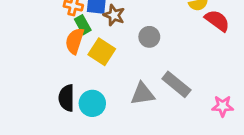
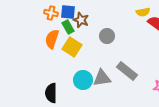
green rectangle: (83, 25) -> (68, 27), moved
black semicircle: (67, 98) -> (51, 93), moved
cyan circle: (92, 103) -> (83, 80), moved

